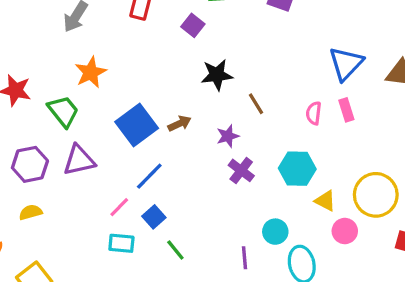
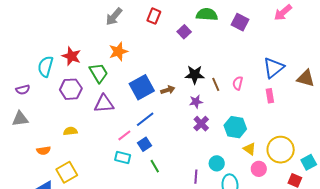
black star: (217, 75) -> (195, 75), moved
pink semicircle: (314, 113) -> (238, 83), moved
purple hexagon: (30, 164) -> (71, 89), moved

